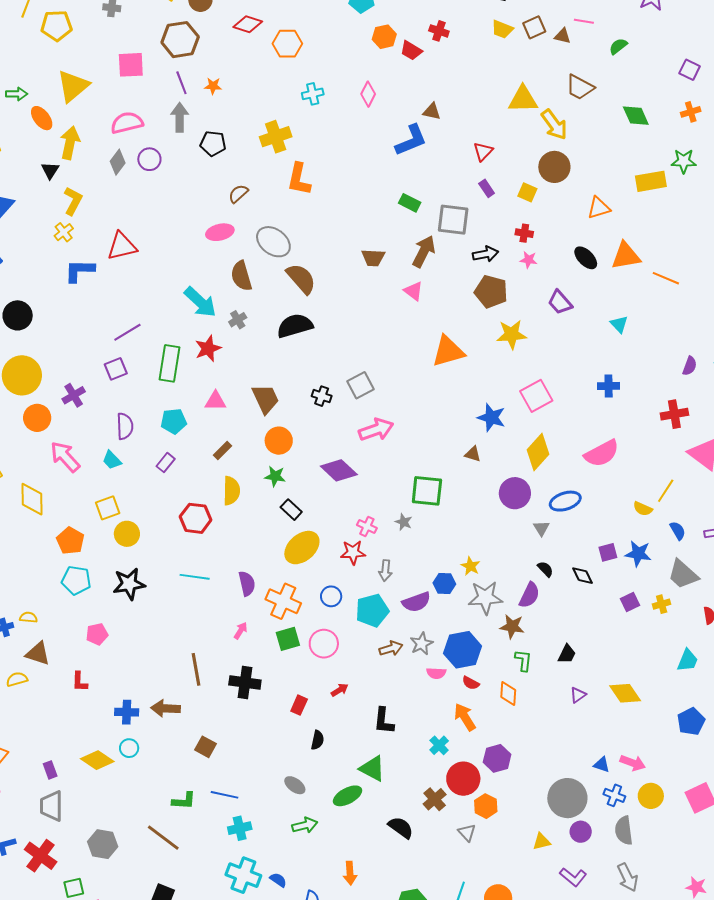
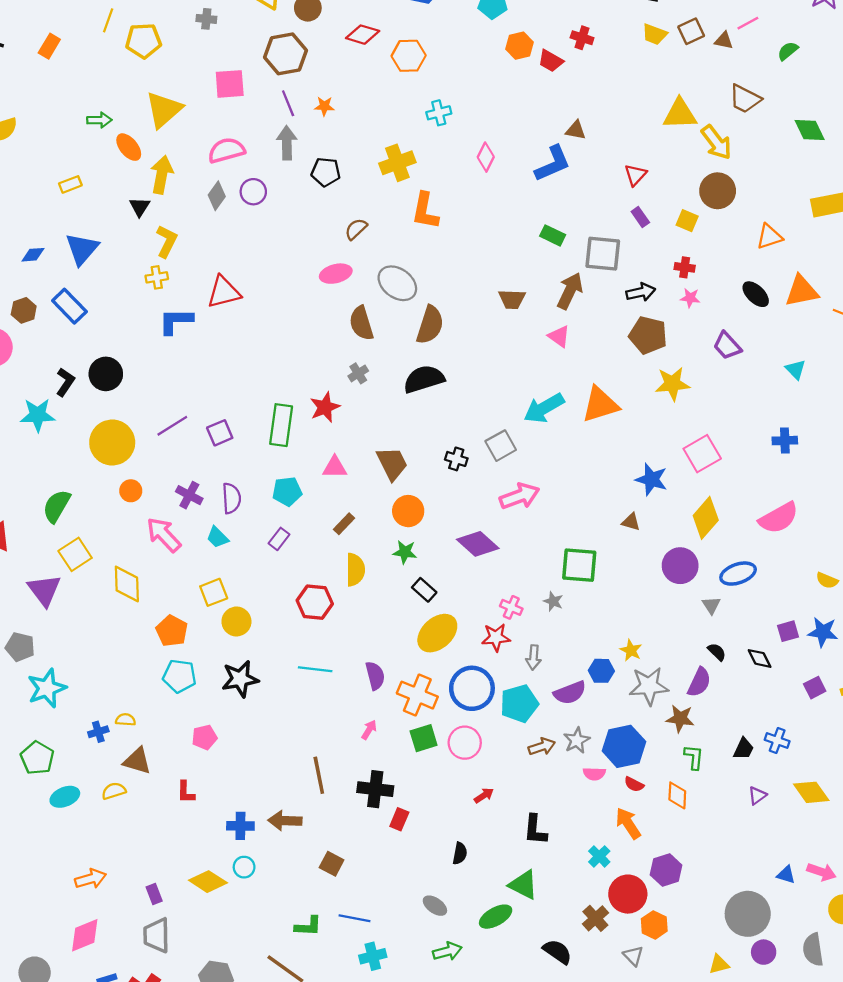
pink line: (584, 21) -> (748, 23), turned -36
pink diamond: (368, 94) -> (486, 157), moved
yellow cross: (64, 232) -> (157, 277), turned 30
brown semicircle: (301, 279) -> (430, 325), turned 60
cyan arrow: (200, 302) -> (544, 408), moved, turned 108
purple line: (127, 332) -> (172, 426), moved
purple cross: (74, 395) -> (189, 495), moved, turned -30
orange circle: (37, 418) -> (131, 491), size x0.7
blue circle: (331, 596) -> (472, 688), size x1.8
red rectangle: (299, 705) -> (399, 819), moved
blue cross: (614, 795) -> (777, 740), moved

